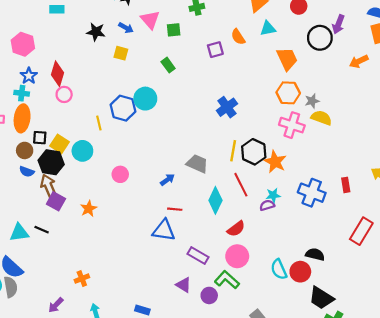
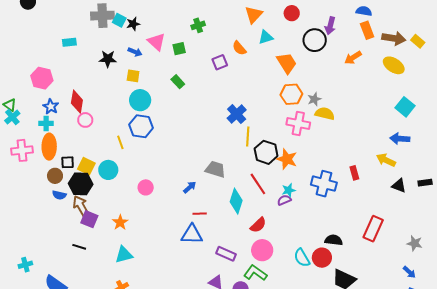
cyan circle: (145, 99) -> (140, 100), moved
yellow line: (233, 151) -> (248, 137), moved
red rectangle: (361, 231) -> (373, 229), moved
cyan triangle: (19, 233) -> (124, 255), moved

